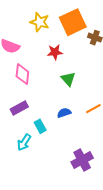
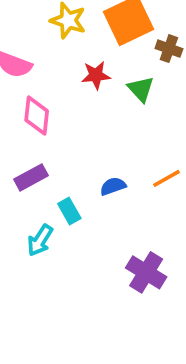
green triangle: (68, 79) -> (141, 89), moved
purple cross: (82, 160) -> (146, 272), turned -30

